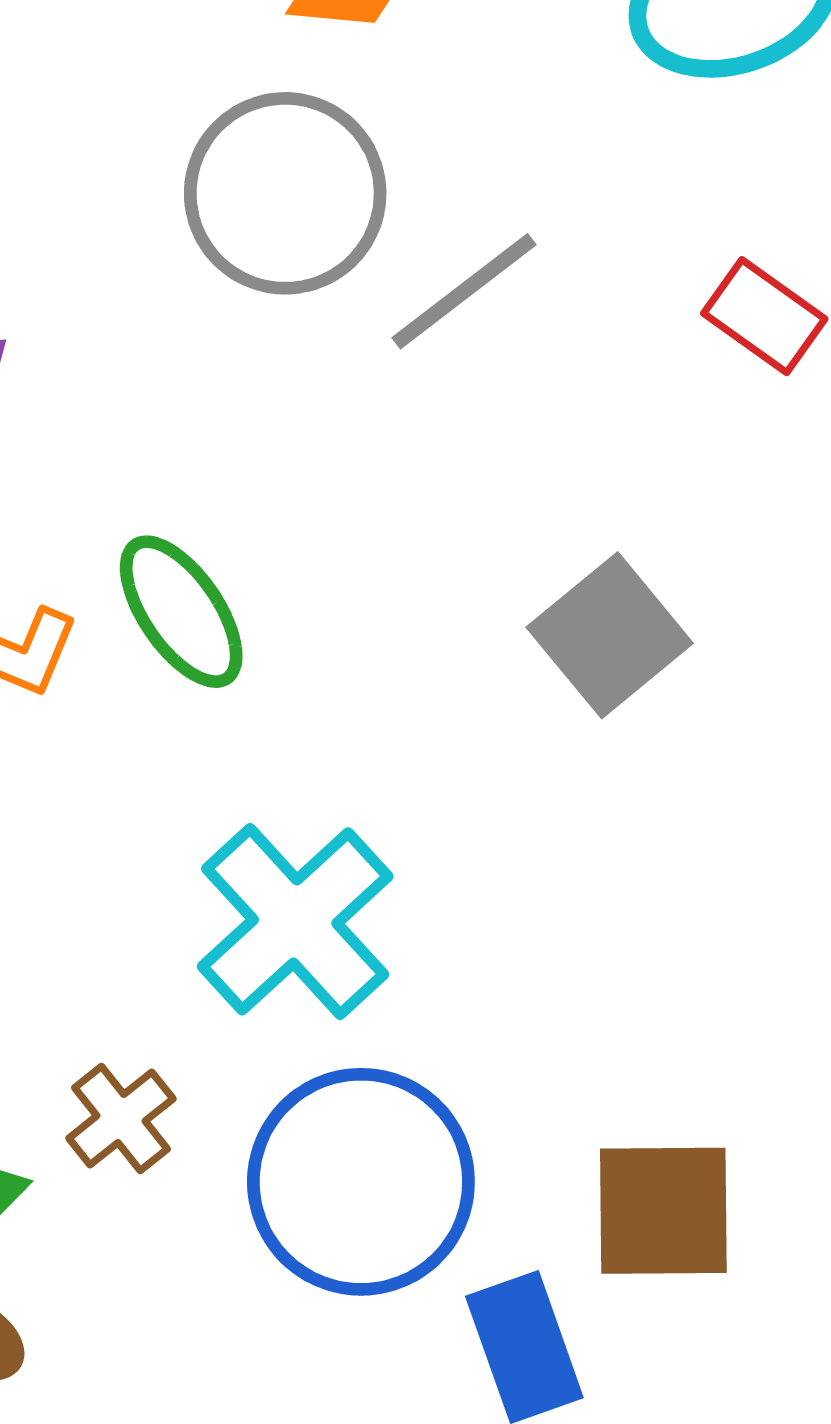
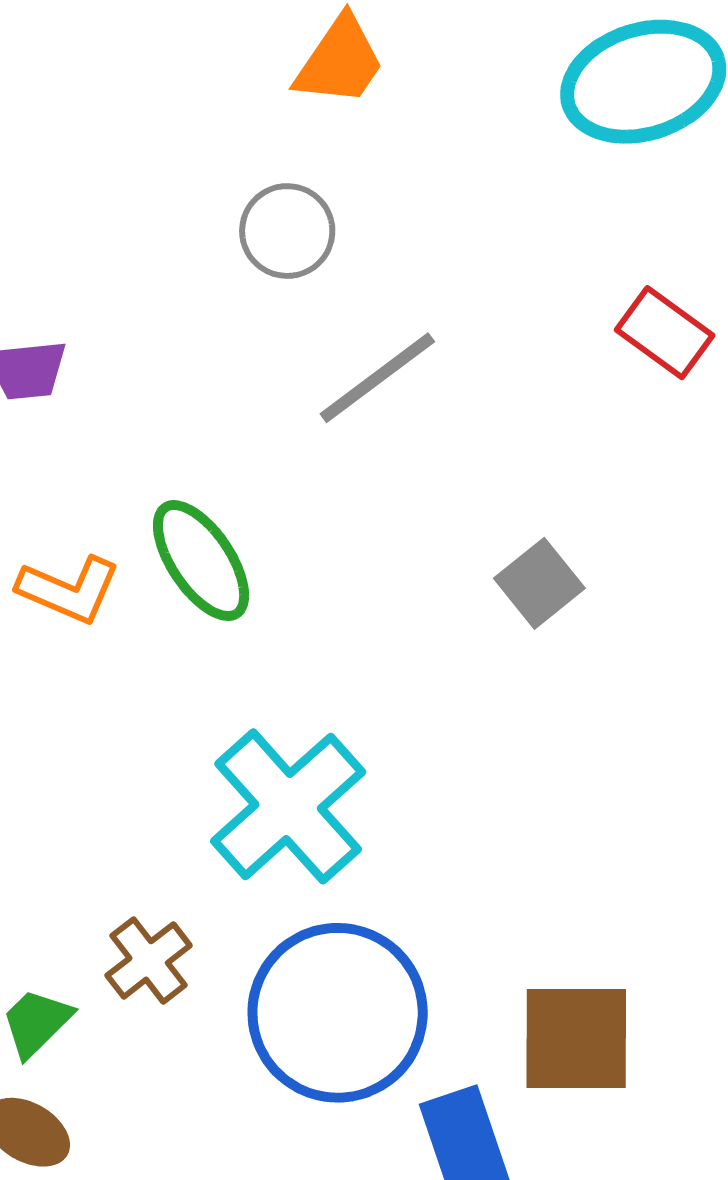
gray circle: (285, 193) -> (287, 231), size x0.6
gray line: (464, 291) -> (377, 378), moved
gray square: (610, 635) -> (539, 583), size x0.7

